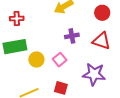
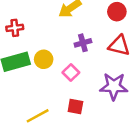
yellow circle: (36, 59) -> (44, 59), moved

